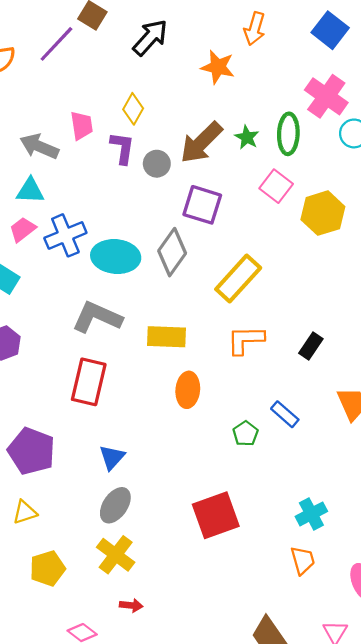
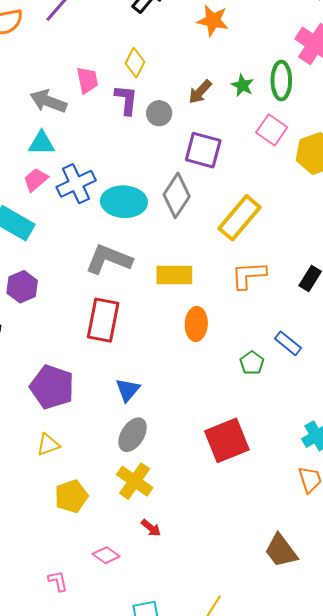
brown arrow: (201, 143) -> (200, 92), size x0.6
red arrow: (131, 605) -> (151, 528), turned 35

